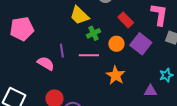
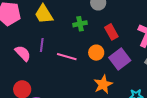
yellow trapezoid: (79, 15) -> (44, 14), moved
green cross: (93, 33) -> (80, 24), moved
orange star: (116, 75) -> (103, 84), moved

